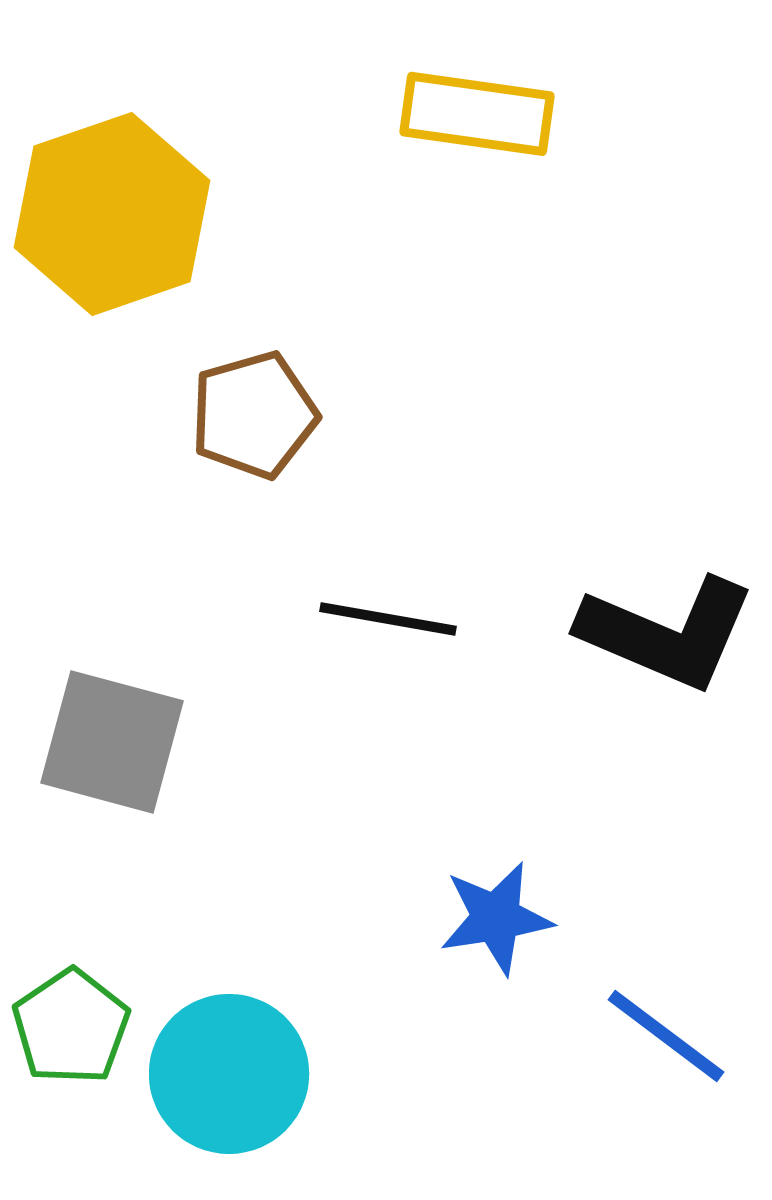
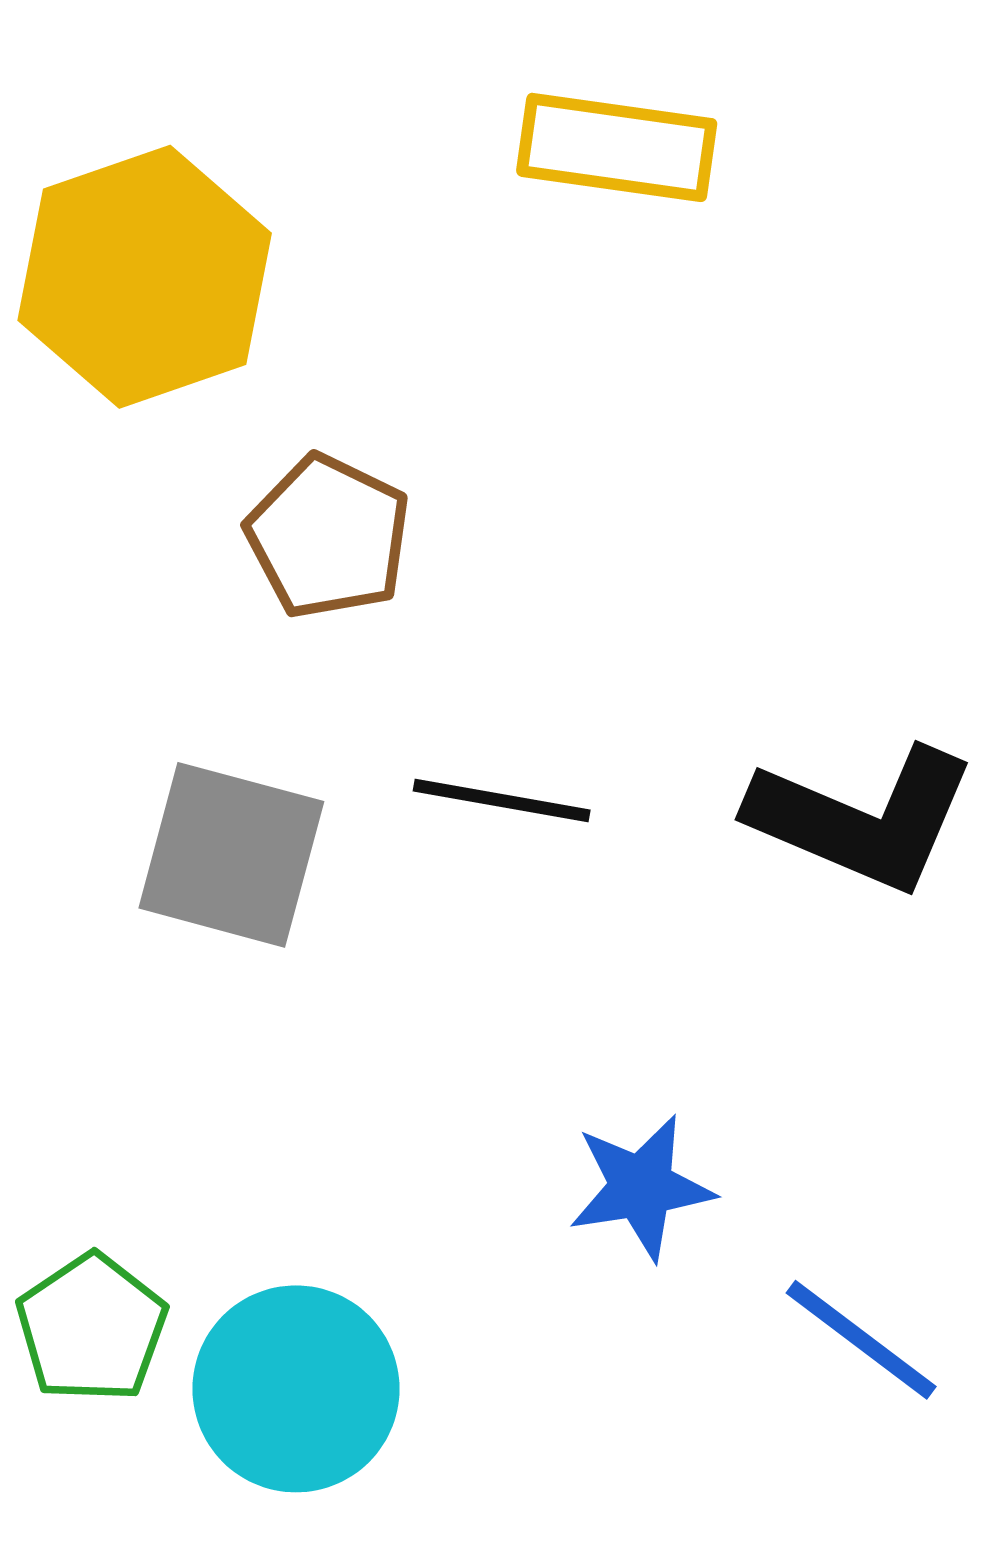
brown pentagon: (254, 415) -> (328, 537), turned -30
gray square: (112, 742) -> (231, 855), moved

